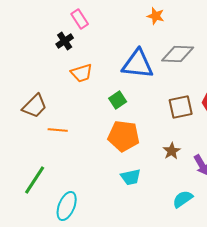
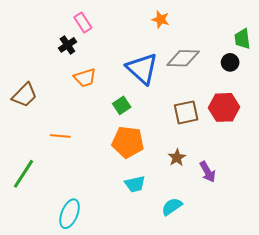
blue triangle: (138, 64) -> (142, 69), turned 36
brown trapezoid: (35, 106) -> (25, 95), moved
green line: (35, 180) -> (24, 174), moved
cyan semicircle: (183, 199) -> (172, 207), moved

